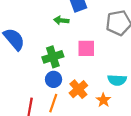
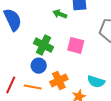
green cross: (53, 57) -> (43, 45), turned 30
orange line: (53, 103) -> (33, 87), turned 66

